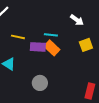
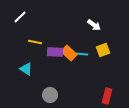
cyan line: (51, 35) -> (81, 54), moved
gray circle: (40, 83) -> (50, 95), moved

